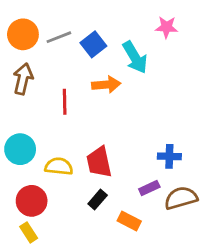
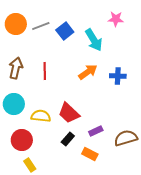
brown arrow: (23, 79) -> (16, 68), moved
orange arrow: (106, 85) -> (88, 72), moved, turned -30
blue cross: (169, 156) -> (118, 76), moved
red trapezoid: (99, 162) -> (69, 113), turned -35
purple rectangle: (149, 188) -> (96, 131), moved
yellow rectangle: (29, 232) -> (30, 165), moved

